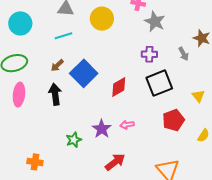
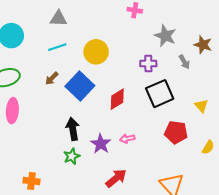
yellow circle: (102, 19) -> (96, 52), moved
gray star: (155, 22) -> (165, 36), moved
black arrow: (55, 94) -> (73, 129), moved
red pentagon: (173, 120) -> (176, 132), turned 30

